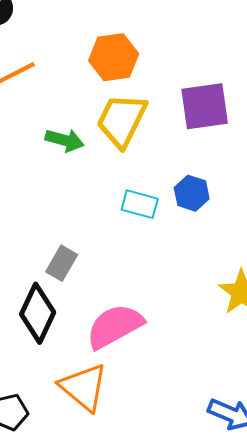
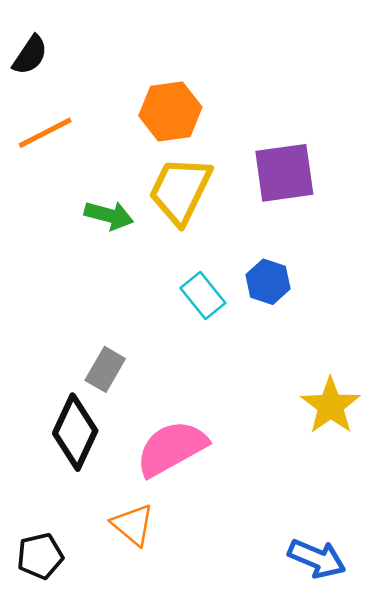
cyan rectangle: (140, 204) -> (203, 296), turned 36
orange triangle: (84, 387) -> (133, 525), size x0.7

